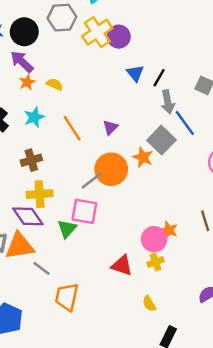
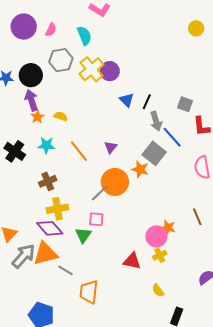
purple arrow: (22, 62) -> (31, 100), turned 35
cyan star: (34, 117) -> (46, 145), turned 30
pink square: (84, 211) -> (96, 219), size x0.7

